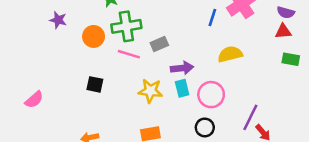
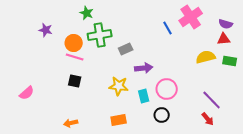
blue line: (212, 17) -> (168, 28), turned -48
pink line: (129, 54) -> (75, 57), moved
yellow semicircle: (230, 54) -> (206, 57), moved
cyan rectangle: (182, 88) -> (144, 96), moved
purple line: (250, 117) -> (212, 100), moved, turned -70

